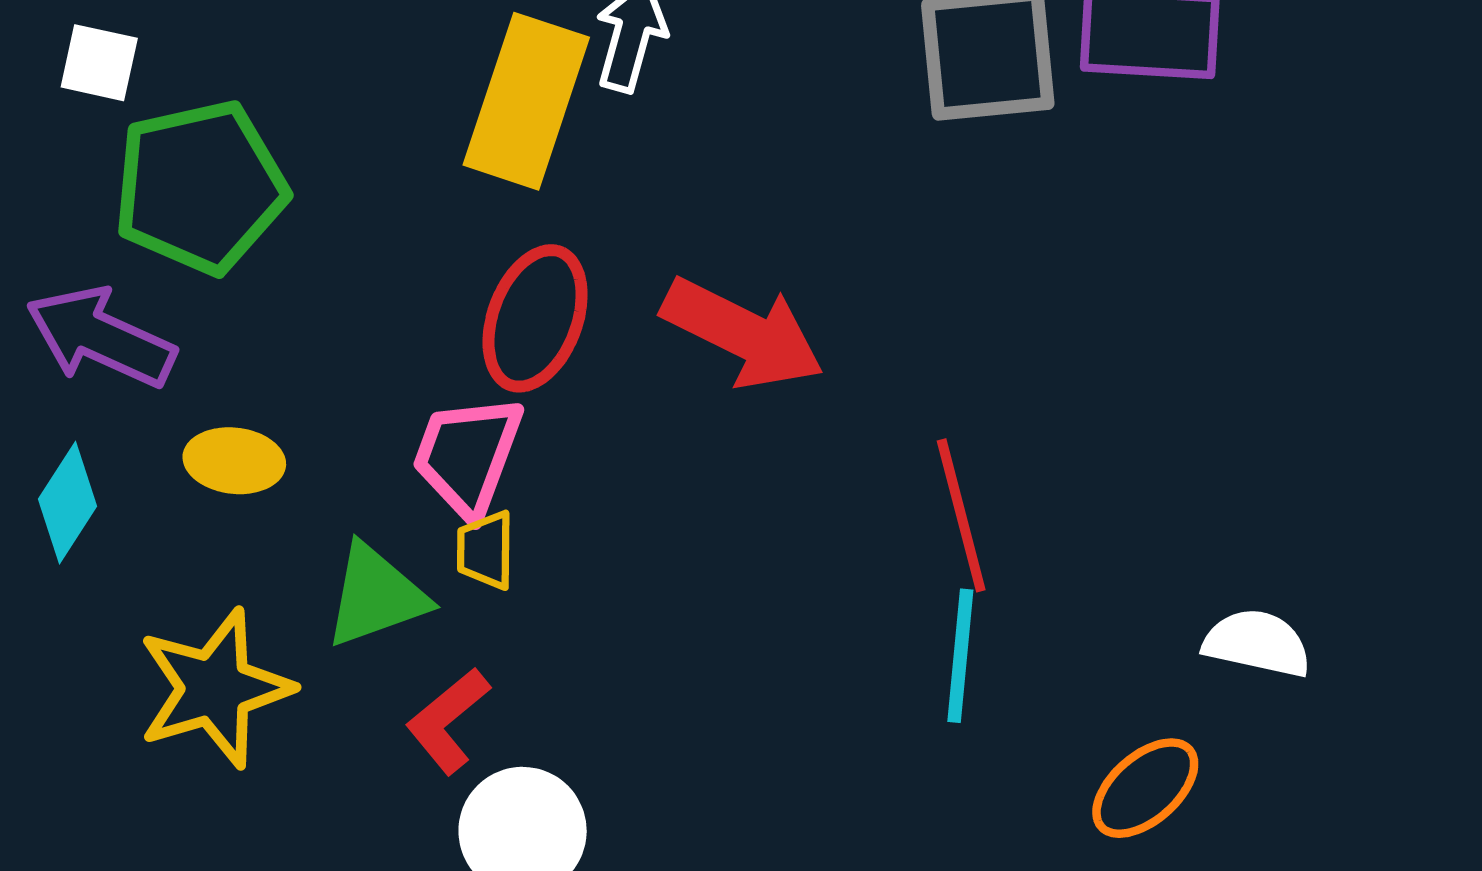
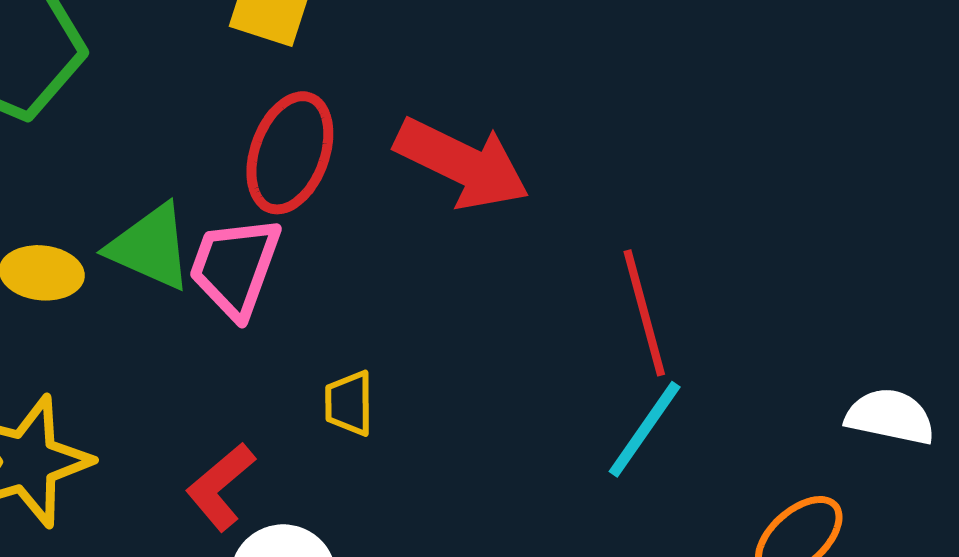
yellow trapezoid: (486, 550) -> (349, 403), moved
green triangle: (376, 596) -> (150, 247), moved, turned 44
cyan line: (960, 656) -> (645, 429), turned 30

